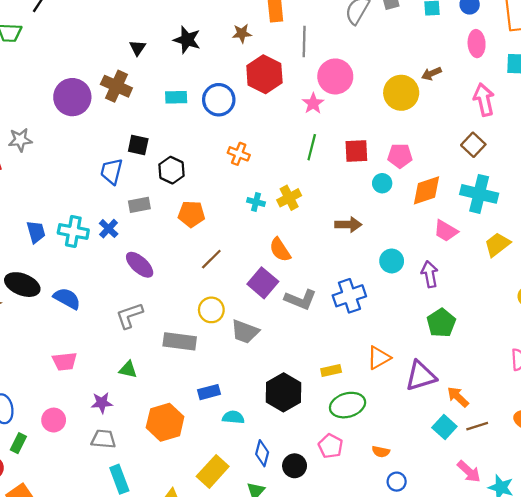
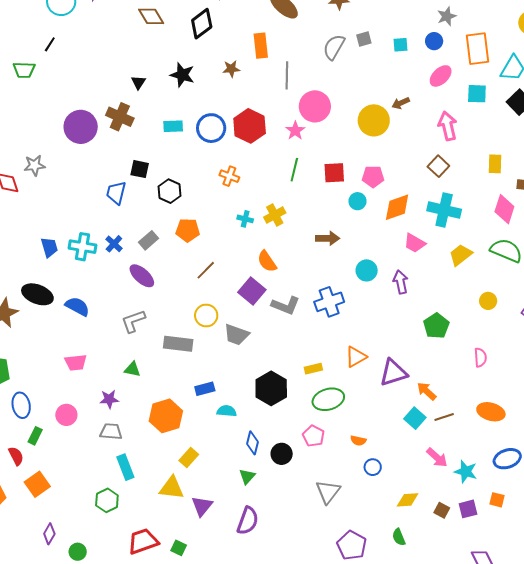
pink ellipse: (477, 44) -> (441, 76), turned 50
red hexagon: (264, 74) -> (250, 126), moved
gray rectangle: (139, 205) -> (148, 240), moved, turned -30
green pentagon: (441, 323) -> (436, 326), moved
yellow rectangle: (213, 471) -> (189, 457), moved, size x0.7

